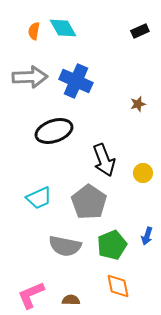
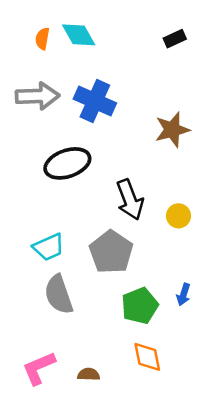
brown star: (138, 104) -> (172, 130), size x1.8
gray semicircle: (65, 246) -> (59, 294), moved, turned 60

